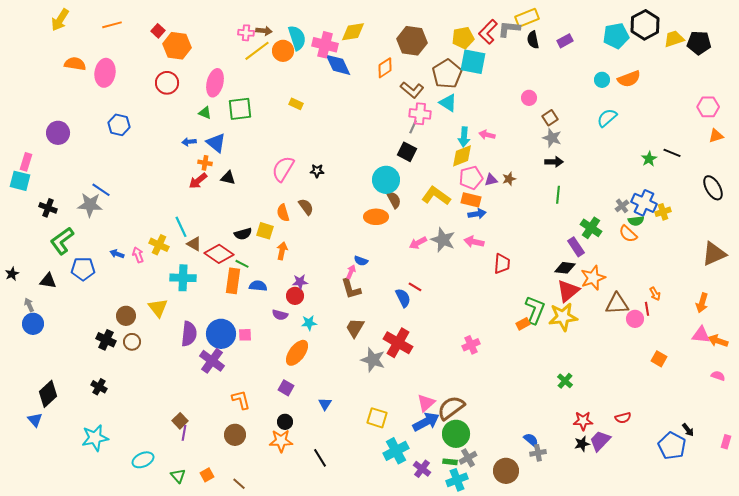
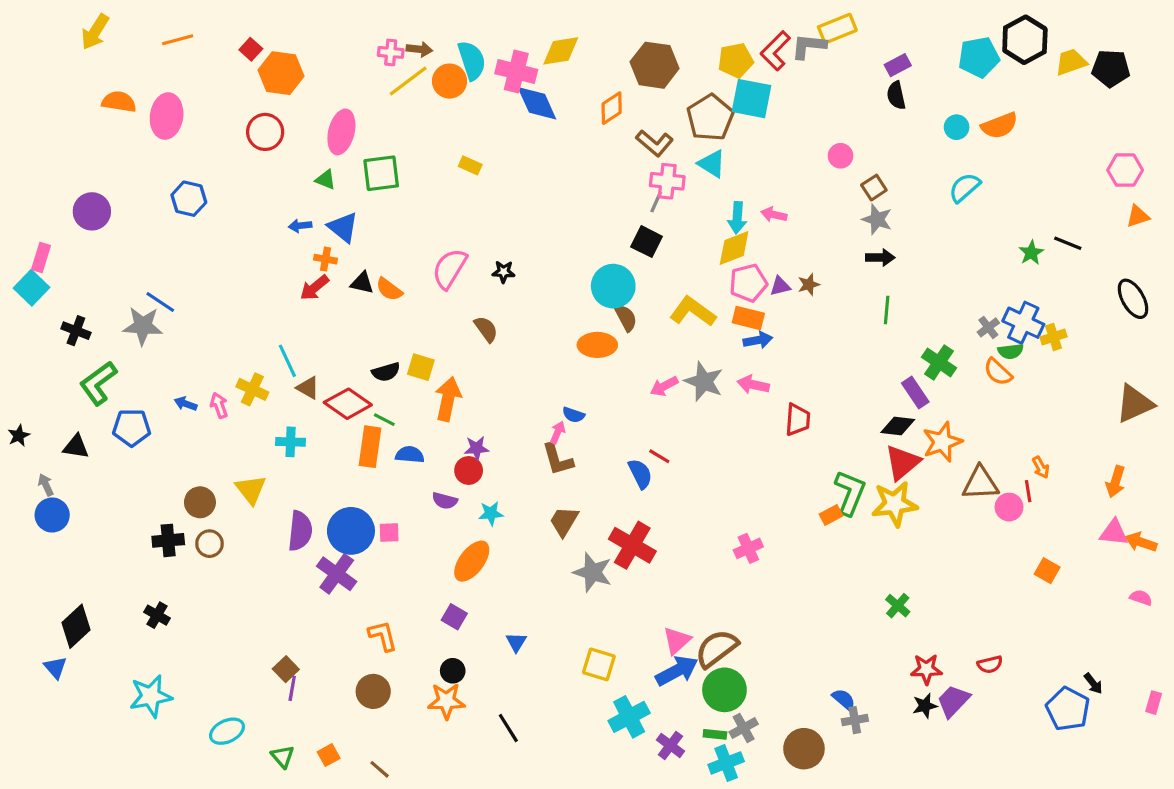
black semicircle: (533, 40) -> (896, 95), moved
cyan square: (20, 181) -> (31, 288), turned 30
orange semicircle: (283, 213) -> (389, 289), moved, turned -36
orange arrow: (282, 251) -> (448, 399), size x1.5
cyan cross: (183, 278) -> (291, 442), size x0.7
black cross: (106, 340) -> (168, 540), turned -30

